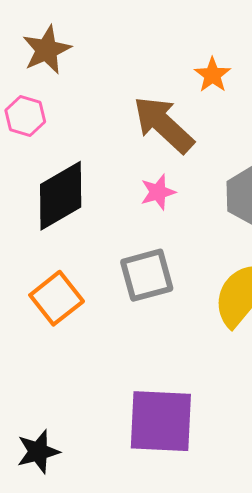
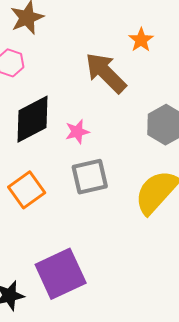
pink star: (158, 192) -> (77, 132), moved
purple square: (161, 421) -> (61, 274), moved, turned -30

